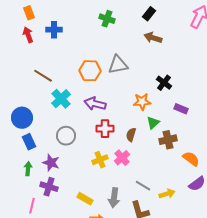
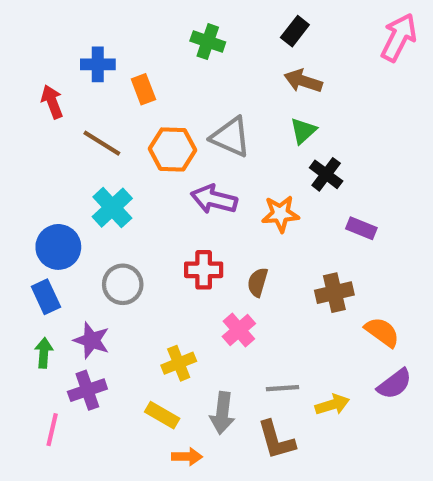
orange rectangle: (29, 13) -> (143, 89), moved
red arrow: (28, 35) -> (52, 102), moved
gray triangle: (118, 65) -> (231, 137), turned 35
brown line: (43, 76) -> (102, 143), moved
purple arrow: (95, 104) -> (214, 199), moved
blue circle: (22, 118) -> (58, 247), moved
green triangle: (153, 123) -> (303, 131), moved
yellow cross: (100, 160) -> (179, 363), moved
gray line: (143, 186) -> (282, 388), turned -35
purple cross: (49, 187) -> (87, 390), turned -36

